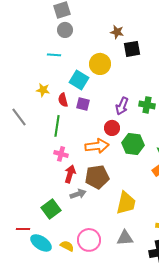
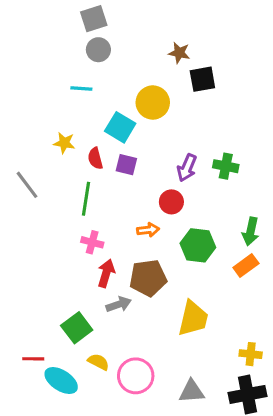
green hexagon: (133, 144) -> (198, 245), moved
orange arrow: (97, 146) -> (148, 230), size x0.6
gray triangle: (125, 238) -> (192, 391), moved
yellow semicircle: (67, 246) -> (98, 362), moved

